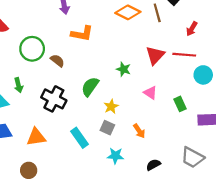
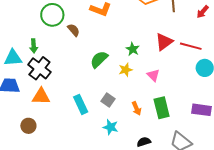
red arrow: (192, 29) -> (203, 12), moved
black cross: (54, 99) -> (39, 68), moved
green rectangle: (180, 104) -> (162, 108), moved, size x1.5
yellow star: (111, 107) -> (126, 70), moved

